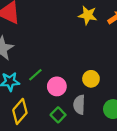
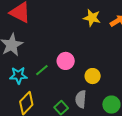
pink circle: (57, 86) -> (66, 61), moved

